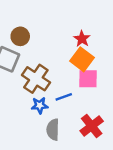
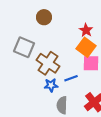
brown circle: (20, 36) -> (44, 17), moved

